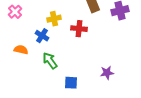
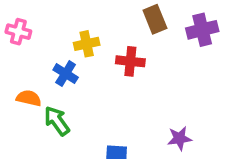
pink cross: (15, 12) -> (18, 32), turned -32
green arrow: (50, 61) -> (57, 121), moved

